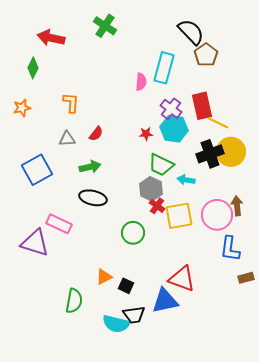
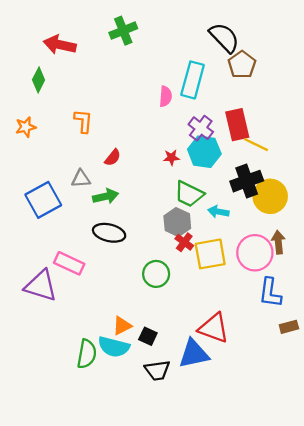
green cross: (105, 26) -> (123, 31), turned 35
gray triangle: (67, 139) -> (81, 179), moved
yellow circle: (231, 152) -> (270, 196), moved
cyan semicircle: (116, 324) -> (114, 347), moved

